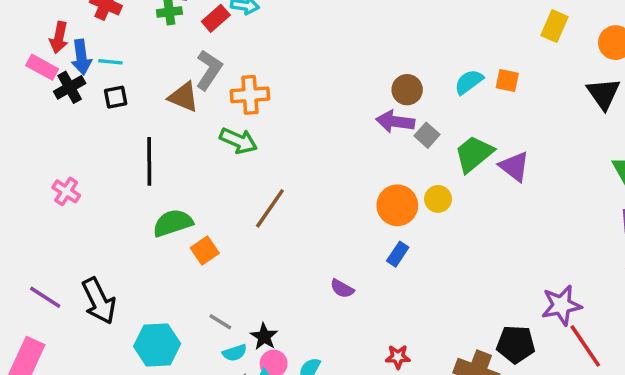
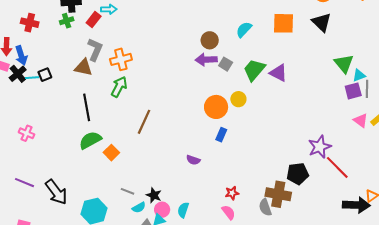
cyan line: (110, 62) -> (32, 78), moved
orange square: (507, 81) -> (284, 23), moved, size x1.6
green arrow: (238, 141) -> (119, 87), turned -75
black line: (149, 161) -> (87, 107), moved
purple line: (45, 297) -> (24, 183), moved

